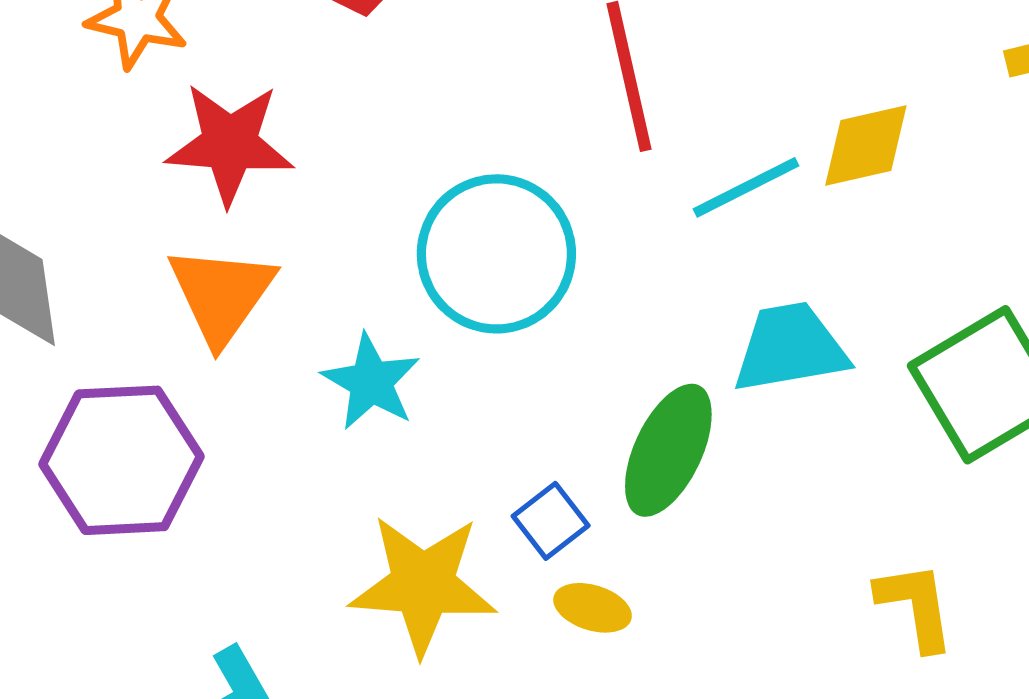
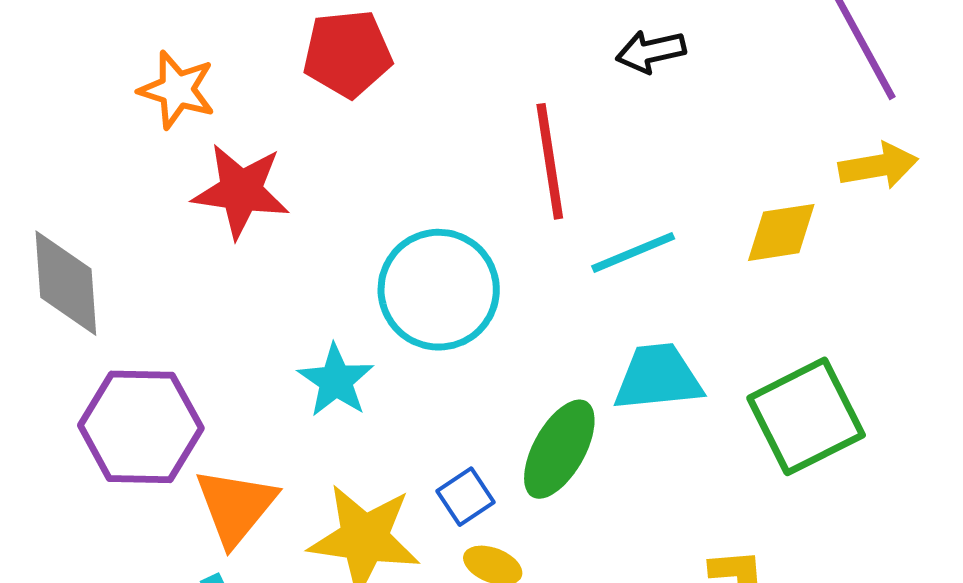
yellow diamond: (866, 145) -> (781, 232), moved
orange triangle: (221, 295) -> (236, 506), moved

